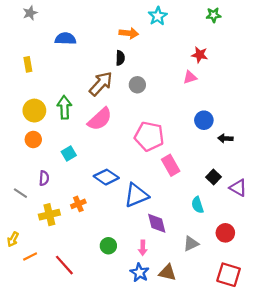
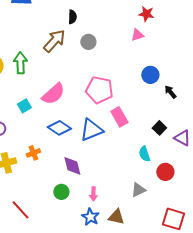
pink semicircle: (100, 119) -> (53, 94), moved
black arrow: (225, 138) -> (170, 92), turned 48
blue triangle: (136, 195) -> (91, 130), moved
purple diamond: (157, 223) -> (72, 166), moved
red circle: (225, 233) -> (165, 172), moved

